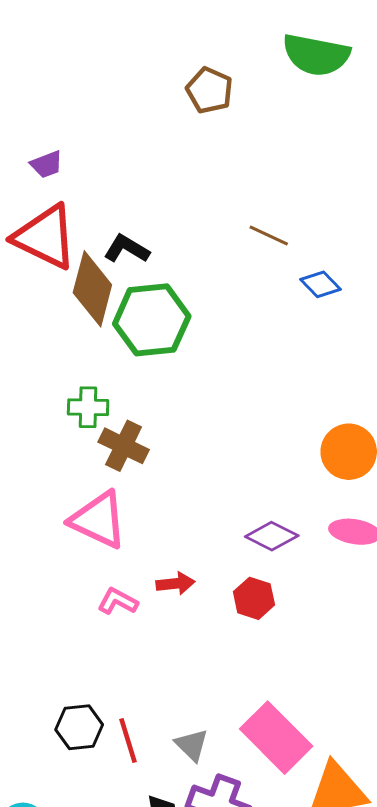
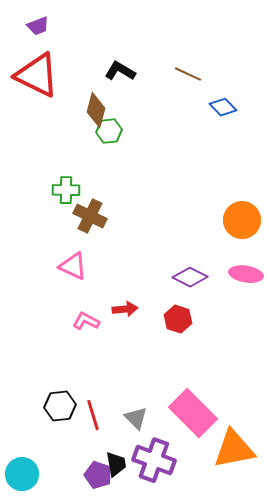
black L-shape: (127, 249) -> (120, 71), moved
brown diamond: (92, 289) -> (96, 110), moved, size x0.7
green hexagon: (152, 320) -> (109, 131), size x0.5
pink triangle: (98, 520) -> (73, 266), size x0.7

